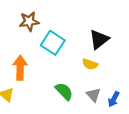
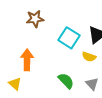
cyan square: (53, 43) -> (69, 38), moved

